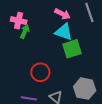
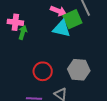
green square: (72, 49) -> (72, 19), moved
gray hexagon: (85, 89) -> (79, 70), moved

